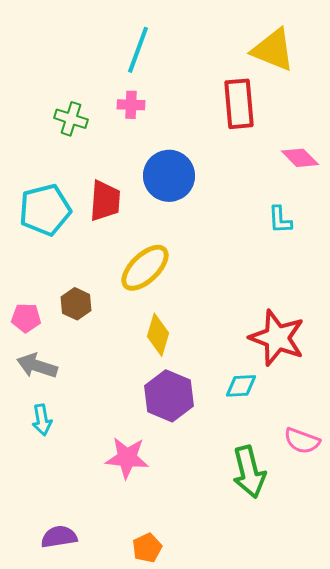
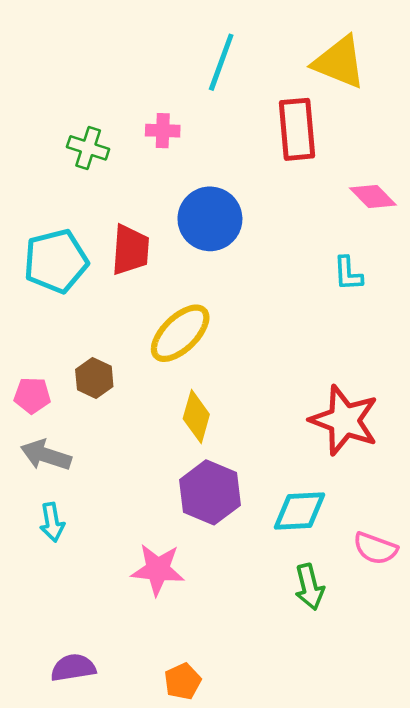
cyan line: (138, 50) -> (221, 62), moved
cyan diamond: (241, 386) -> (299, 511), moved, size x1.4
green arrow: (249, 472) -> (309, 587), size x0.7

